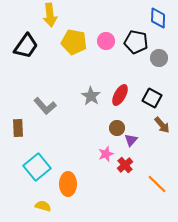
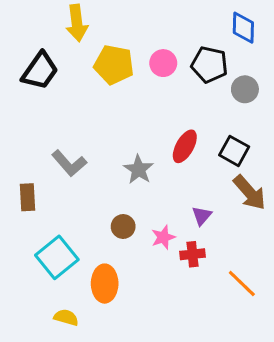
gray star: (91, 96) -> (139, 169), moved
brown arrow: (162, 125) -> (250, 193), size x1.4
brown circle: (117, 128) -> (123, 226), moved
red cross: (125, 165) -> (192, 254), turned 35

